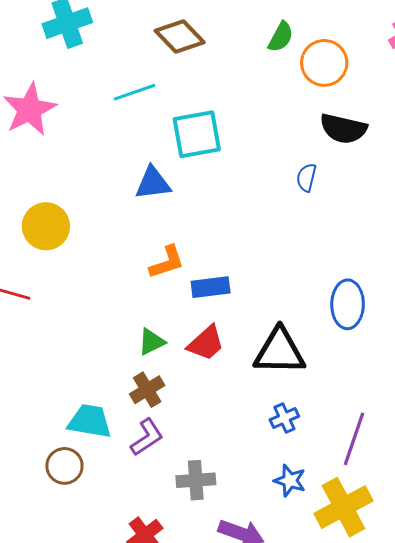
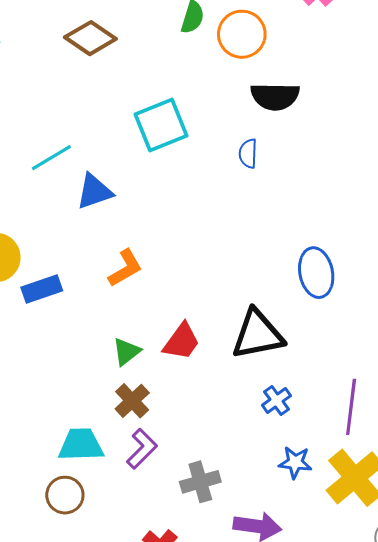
cyan line: (134, 92) -> (51, 158), moved
cyan square: (197, 134) -> (161, 125), moved
blue rectangle: (211, 287) -> (42, 289), moved

